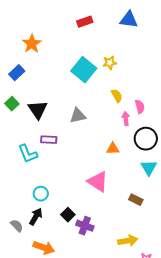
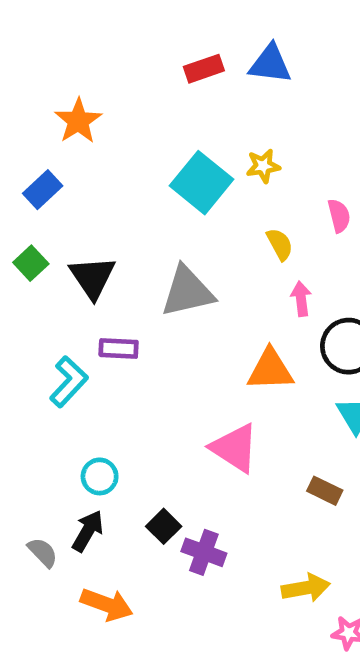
blue triangle: (129, 20) -> (270, 64), moved
pink semicircle: (140, 107) -> (339, 216), moved
gray triangle: (78, 116) -> (187, 292), size x1.4
orange triangle: (113, 149) -> (270, 370), size x1.5
cyan L-shape: (28, 154) -> (69, 382), turned -115

